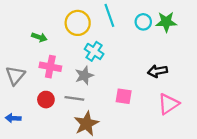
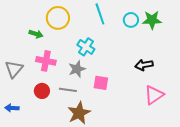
yellow circle: (78, 23) -> (58, 18), moved
pink square: (124, 96) -> (101, 83), moved

